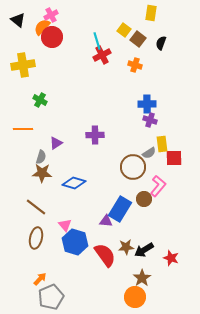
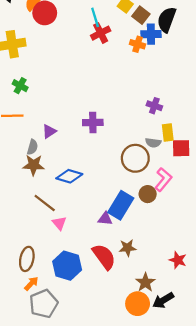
black semicircle: (161, 43) -> (167, 20), size x1.6
green cross: (40, 100) -> (20, 86), moved
blue cross: (147, 104) -> (151, 34), moved
gray semicircle: (149, 153) -> (153, 143), turned 40
brown line: (36, 207) -> (45, 203), moved
brown ellipse: (36, 238) -> (27, 259), moved
blue hexagon: (75, 242) -> (67, 266), moved
black arrow: (144, 250) -> (163, 300), moved

